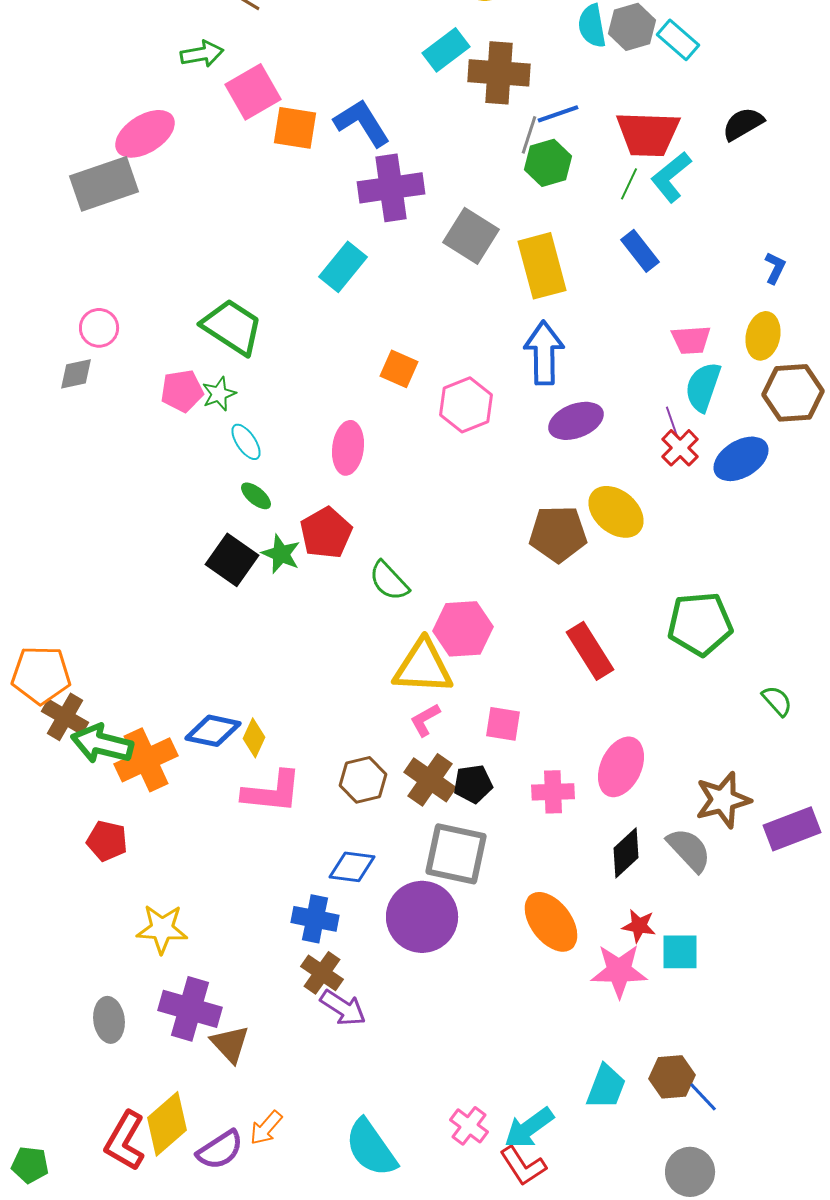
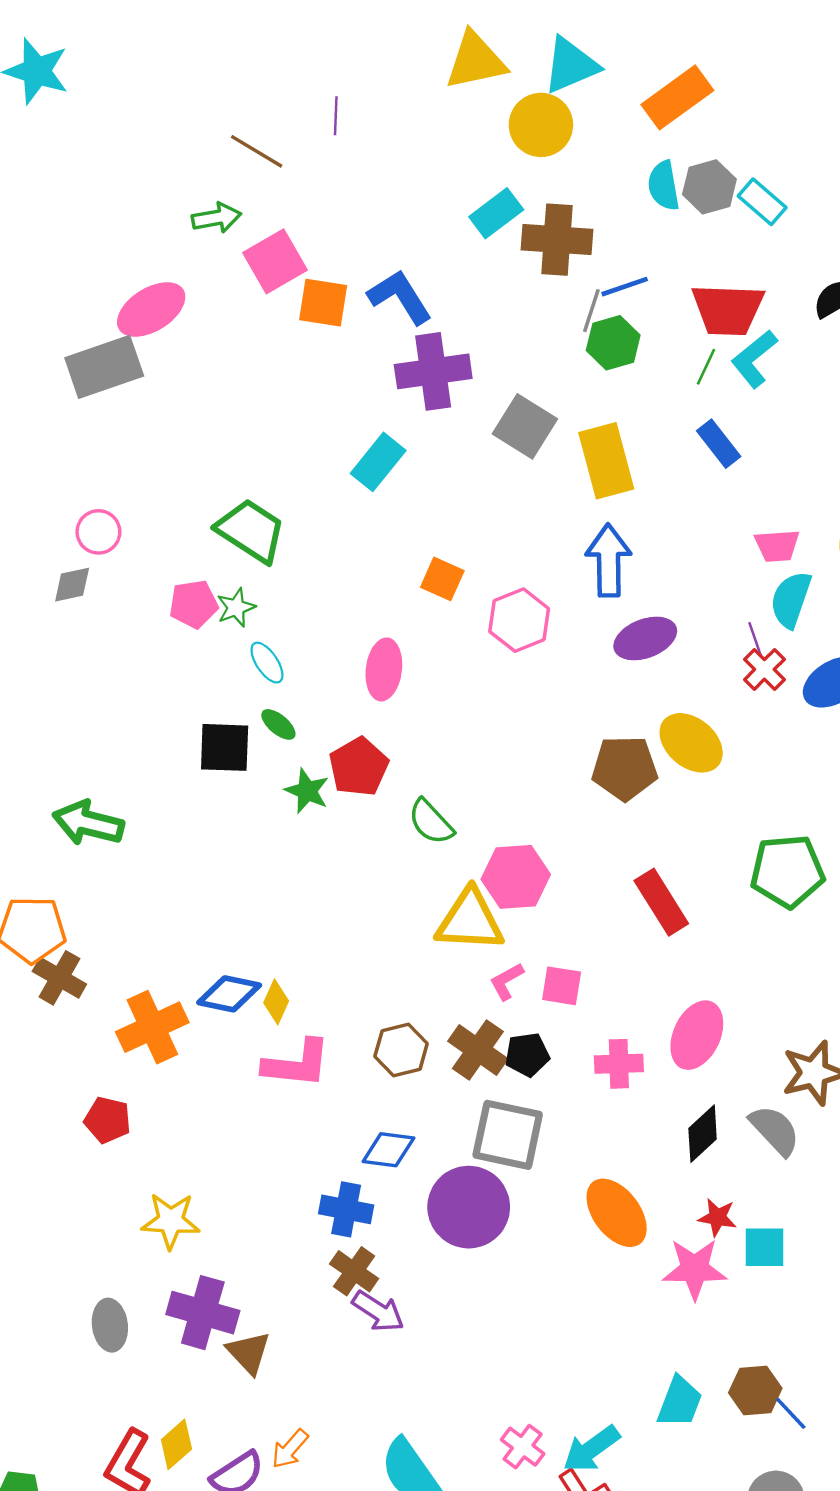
black square: (232, 560) -> (225, 747), moved, turned -33
pink L-shape: (425, 720) -> (507, 981), moved
green arrow: (102, 744) -> (88, 823), moved
yellow diamond: (167, 1124) -> (176, 1444), size x0.7

